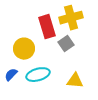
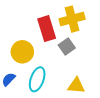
cyan ellipse: (38, 75) -> (37, 79), turned -55

